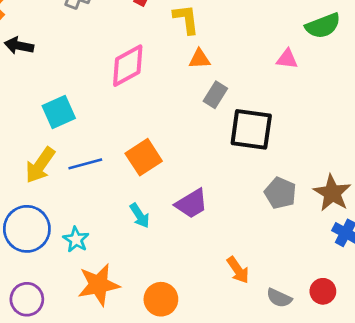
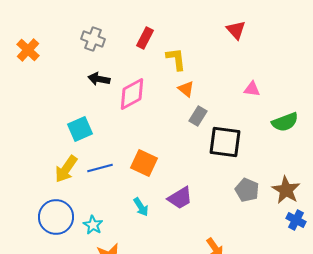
green semicircle: (323, 26) -> (285, 122), moved
black arrow: (19, 46) -> (99, 79), moved
orange triangle: (199, 59) -> (186, 89), turned 42
orange square: (144, 157) -> (144, 163), turned -32

